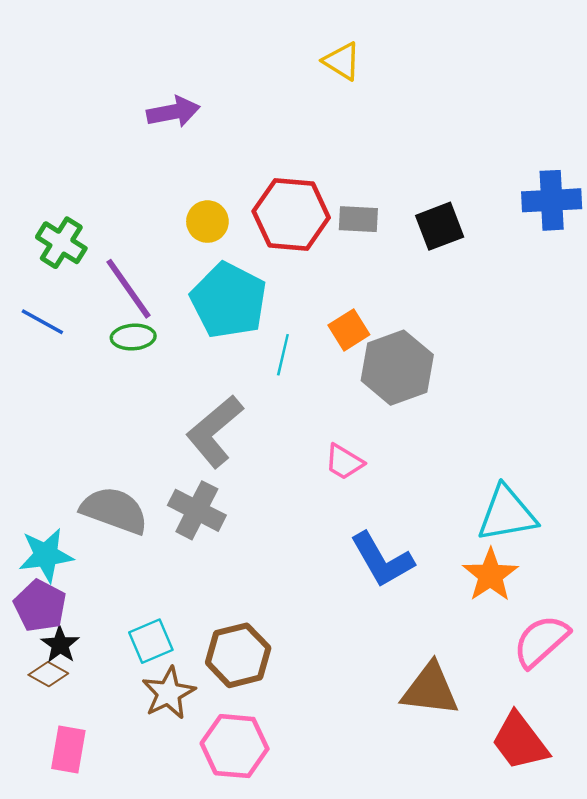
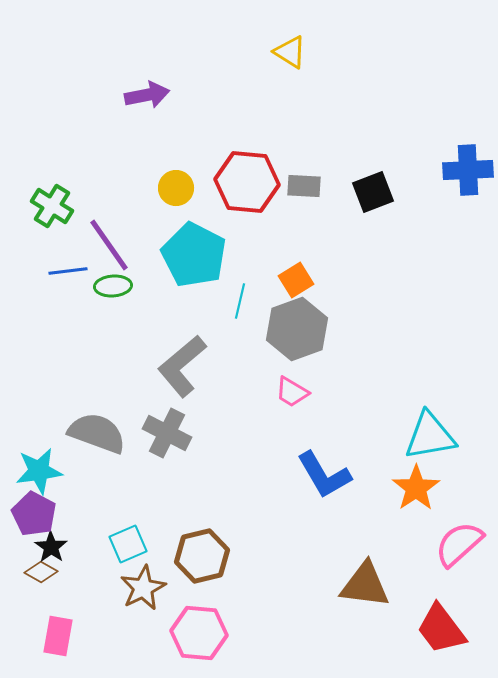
blue line: (42, 322) -> (68, 271), moved, turned -36
gray hexagon: (397, 368) -> (297, 329), moved

